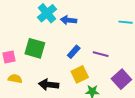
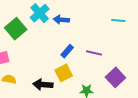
green square: (35, 48) -> (16, 29), moved, turned 35
yellow square: (80, 74) -> (64, 73), moved

